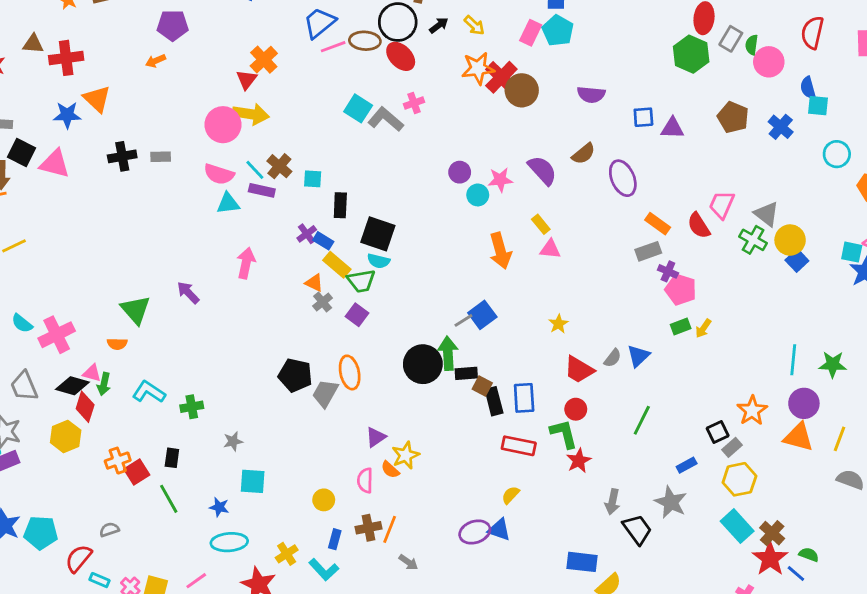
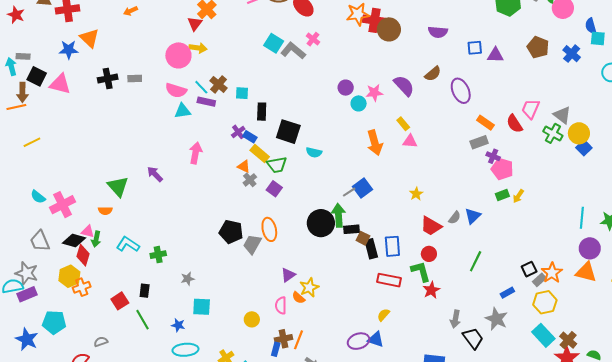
red cross: (501, 77) -> (374, 20), turned -35
pink cross: (414, 103) -> (313, 39), turned -32
yellow arrow: (251, 114) -> (198, 48), size x0.7
cyan semicircle: (379, 261) -> (314, 152), moved
orange star: (752, 411) -> (552, 273), moved
orange cross: (118, 461) -> (82, 287), moved
cyan pentagon: (41, 533) -> (54, 322), moved
blue rectangle: (335, 539) -> (276, 349), moved

